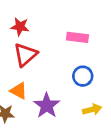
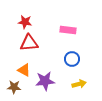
red triangle: (25, 55) -> (29, 43), turned 36
purple star: (47, 105) -> (45, 81), turned 30

